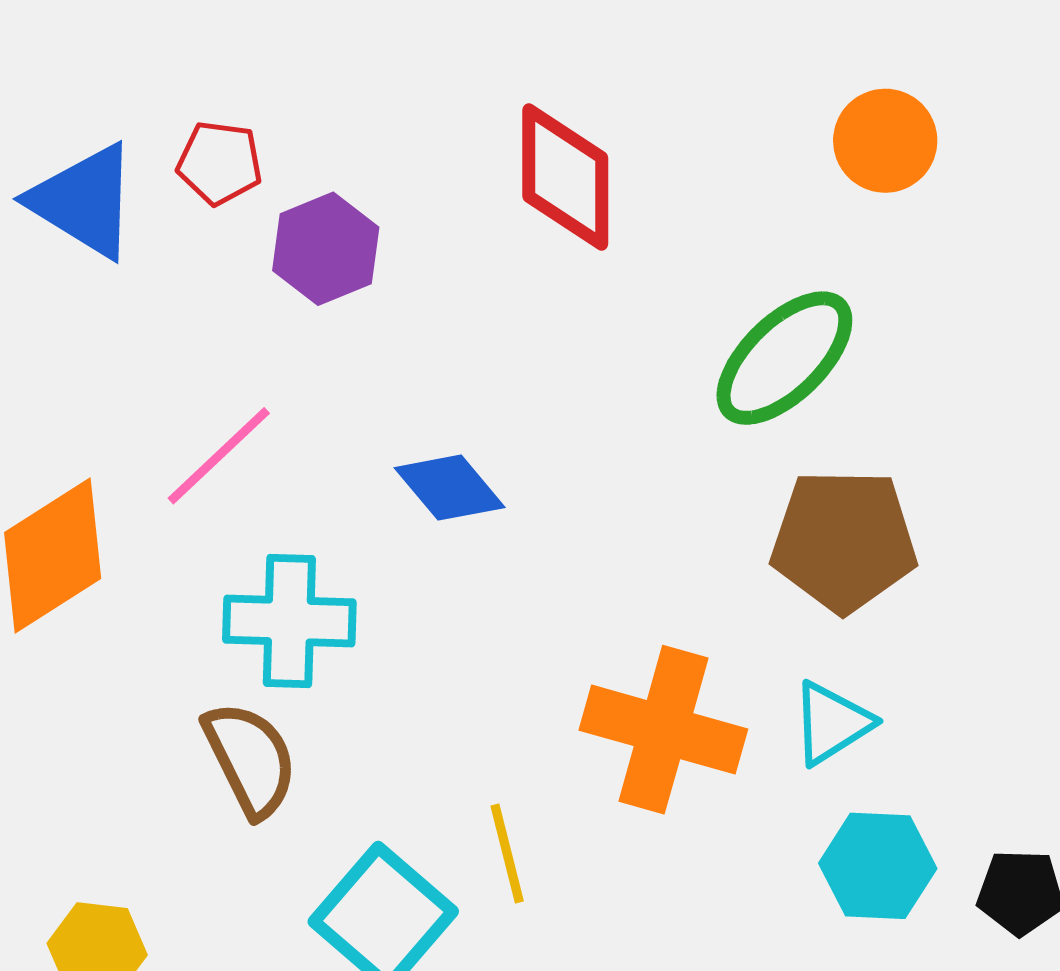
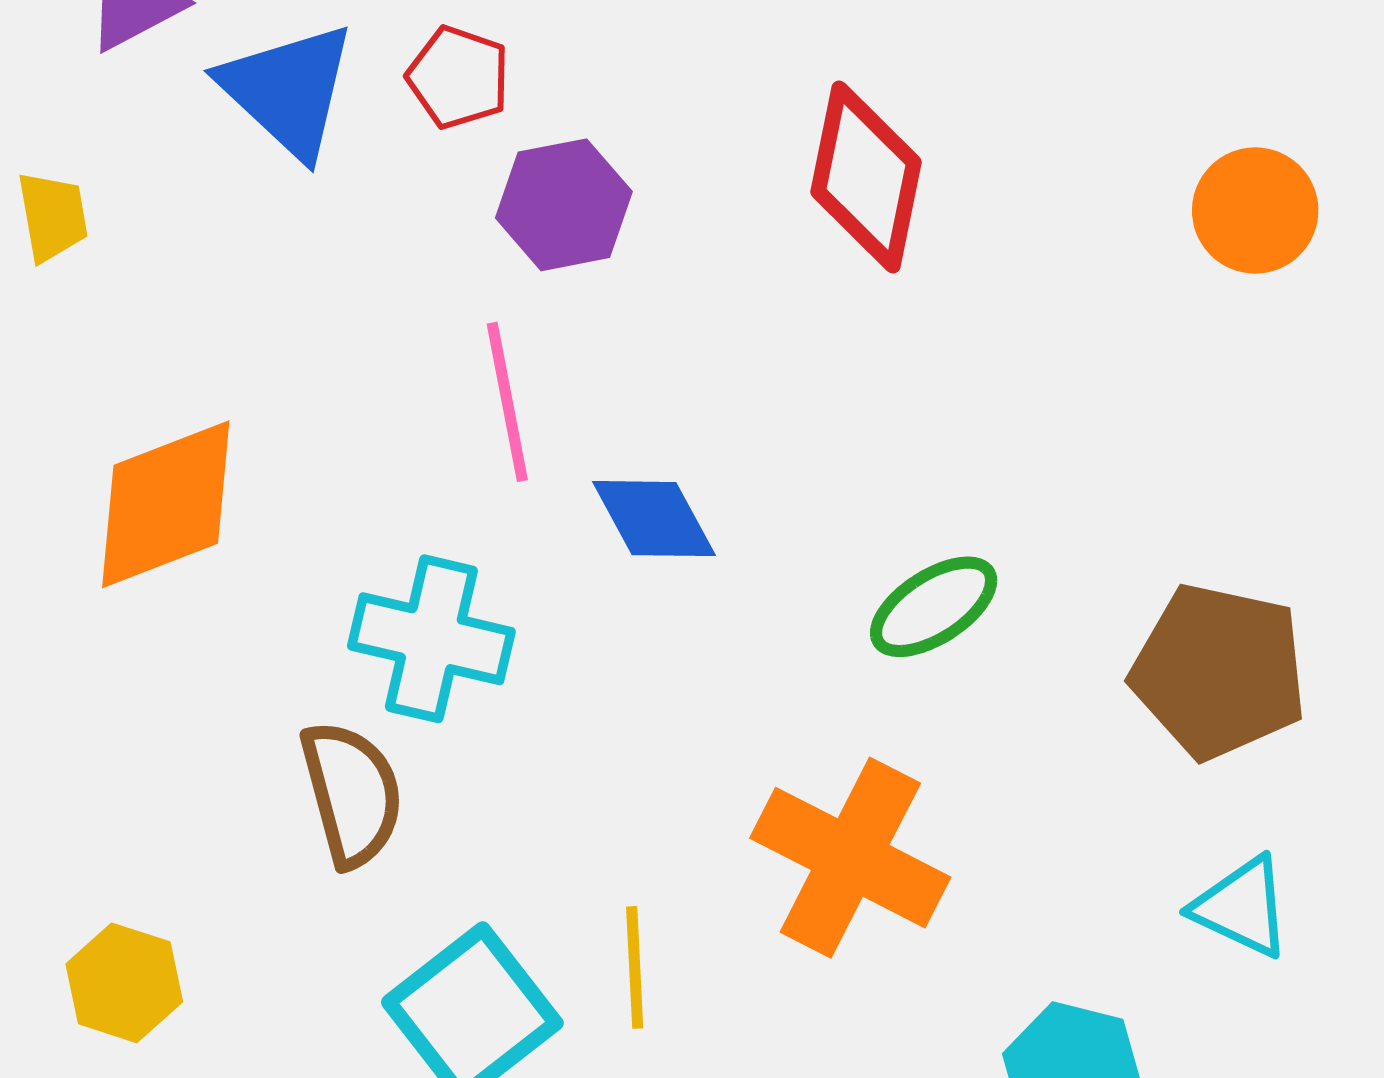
green ellipse: (784, 358) -> (934, 607), moved, size x0.7
pink line: (219, 456) -> (507, 402), moved, turned -69
brown pentagon: (844, 541) -> (1219, 671), moved
cyan triangle: (832, 723) -> (1242, 907), moved, turned 46

